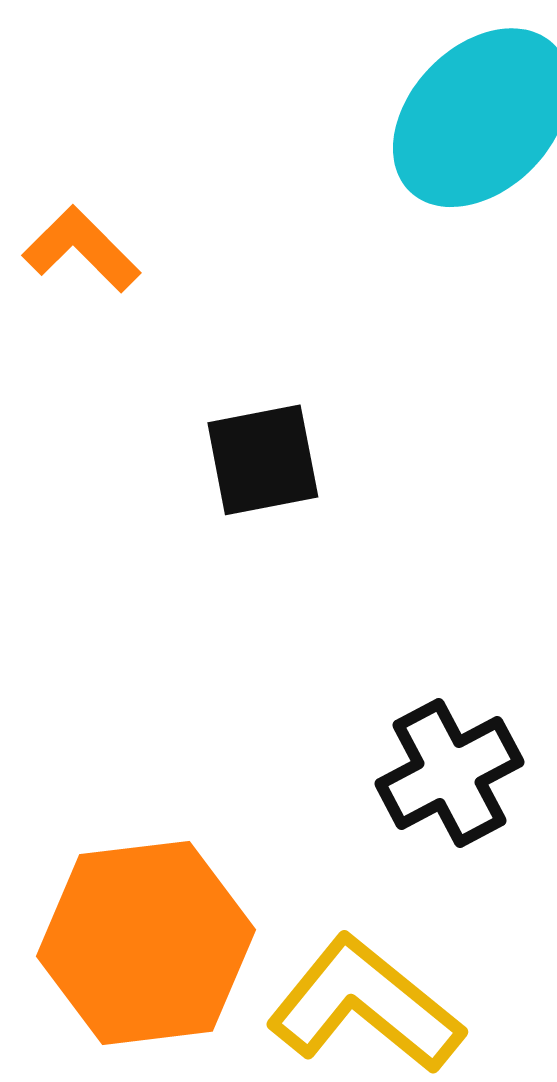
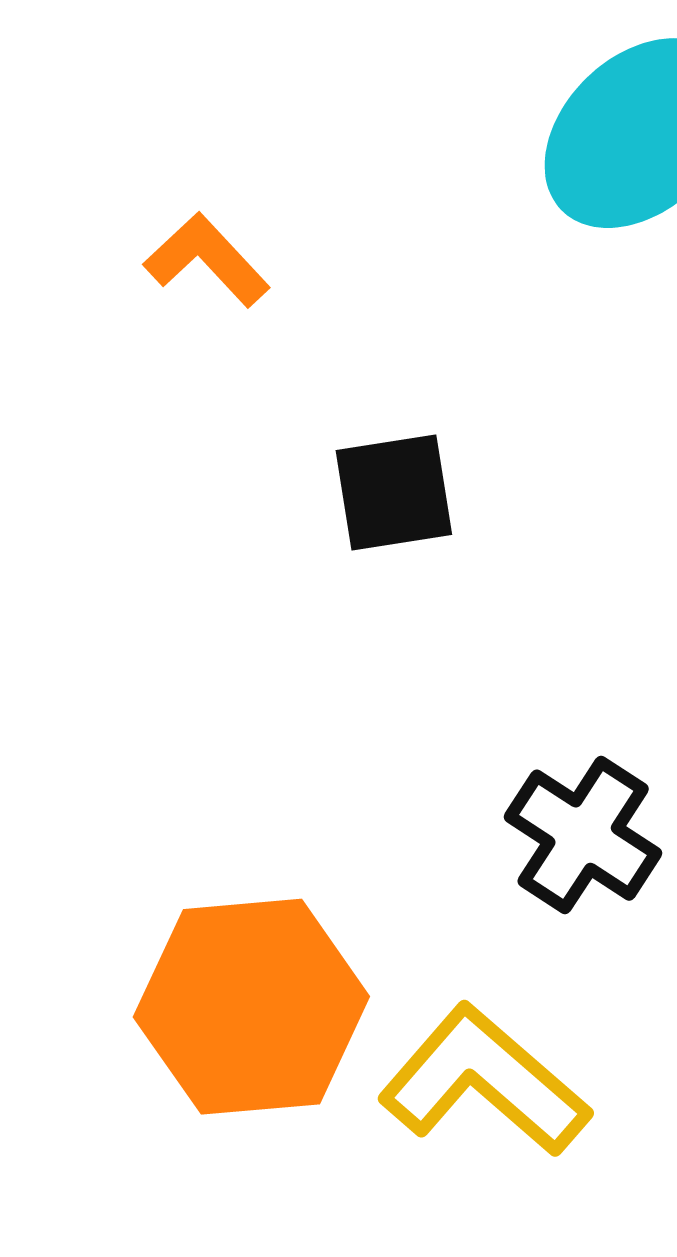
black cross: (449, 773) -> (583, 835), turned -31

